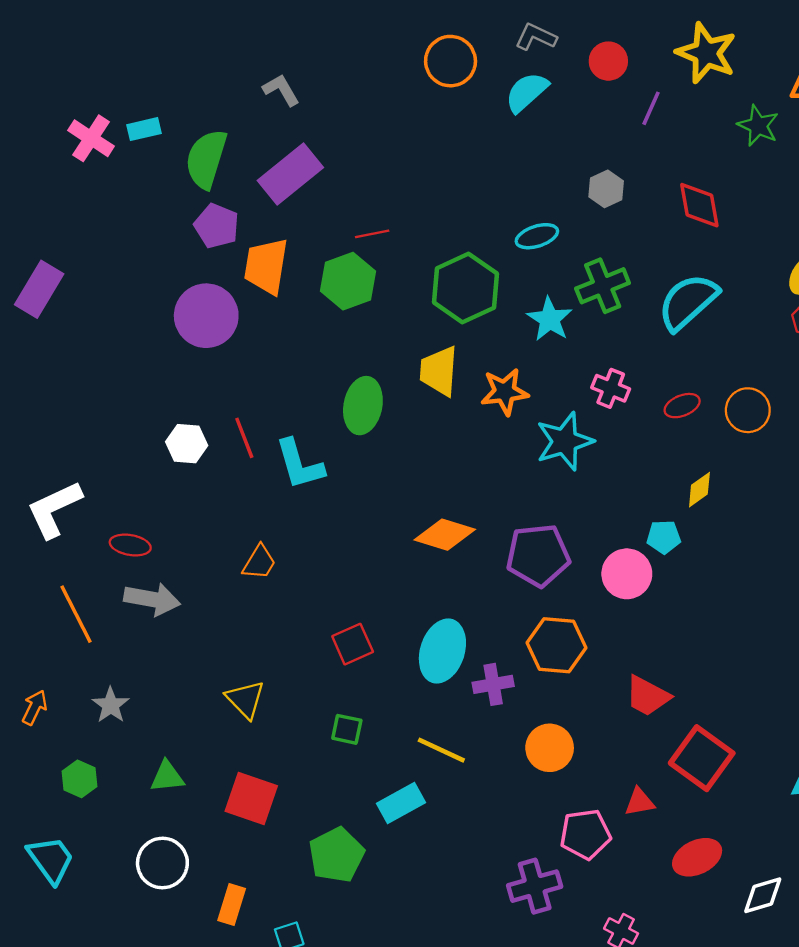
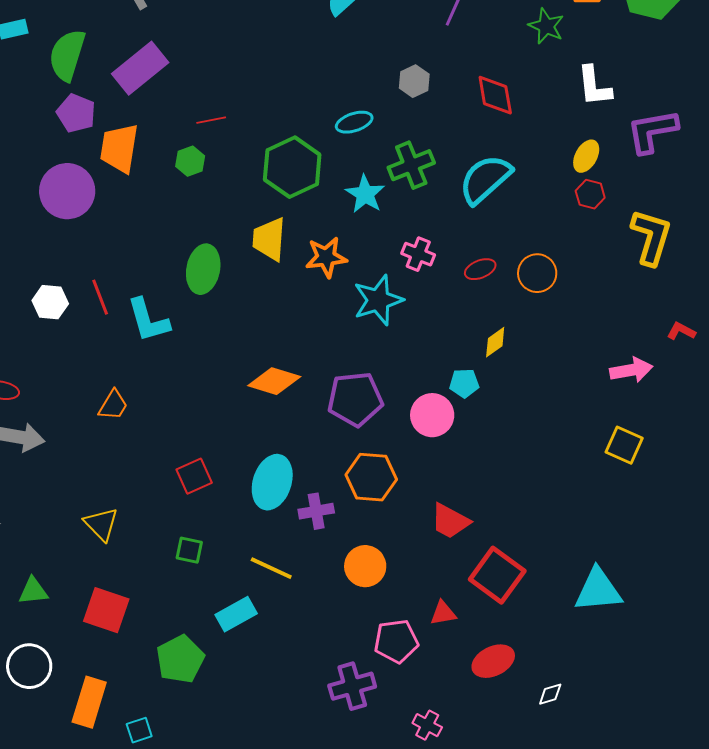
green hexagon: (348, 281) -> (190, 161), size x0.6
white diamond: (763, 895) -> (550, 694), size x0.7
orange rectangle: (232, 904) -> (89, 702), size x1.4

